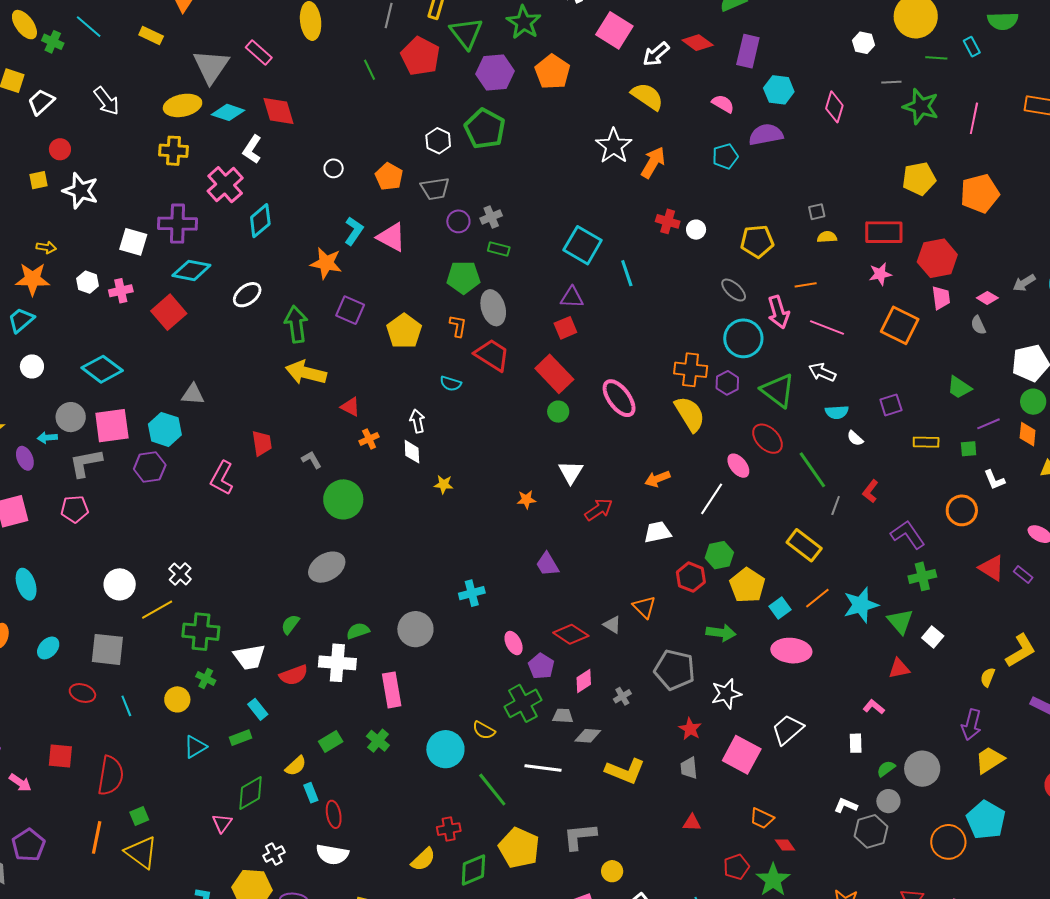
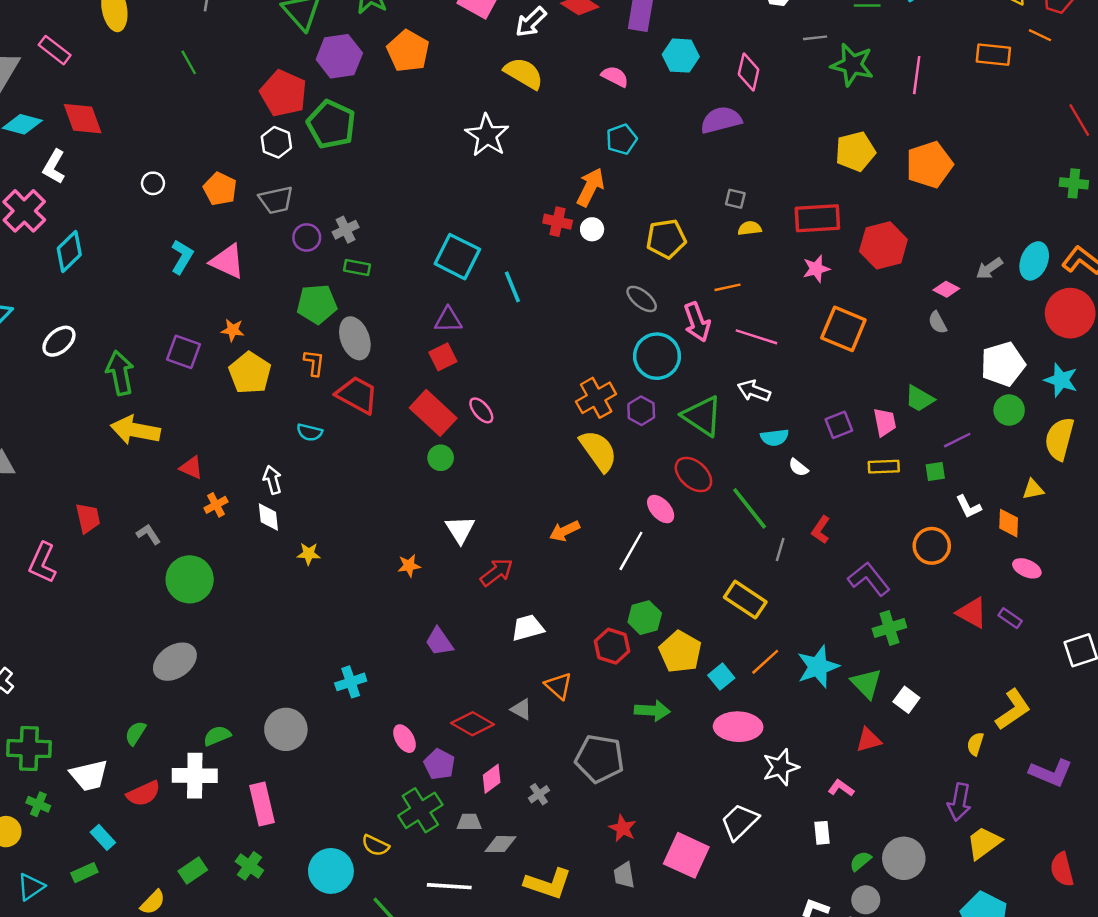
red pentagon: (420, 56) -> (283, 93), moved
purple semicircle: (766, 135) -> (721, 120), moved
orange arrow: (653, 162) -> (590, 187), moved
gray square: (817, 212) -> (735, 199), turned 30
orange star: (326, 263) -> (233, 330), moved, size x0.6
pink trapezoid: (941, 298) -> (885, 422), moved
orange cross: (691, 370) -> (596, 398), turned -32
pink ellipse: (619, 398) -> (481, 410), moved, size x0.6
orange diamond: (1028, 434) -> (1009, 523), moved
white trapezoid: (658, 532) -> (528, 628), moved
white star: (726, 694) -> (781, 767), moved

